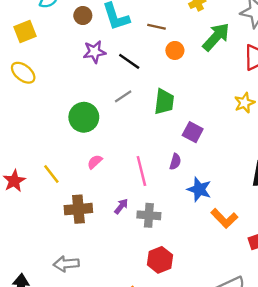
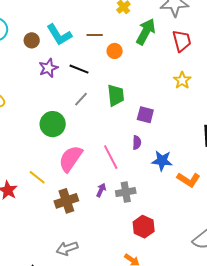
pink semicircle: (95, 162) -> (71, 159), size x2.0

